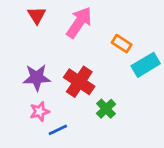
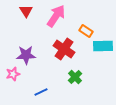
cyan rectangle: (146, 65) -> (103, 46), turned 30
red cross: (79, 82) -> (64, 49), moved
pink star: (40, 111) -> (13, 74), moved

